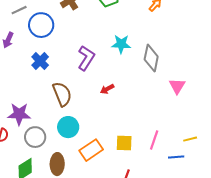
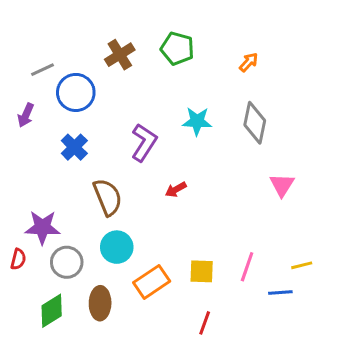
gray diamond: (151, 58) -> (255, 123), moved

